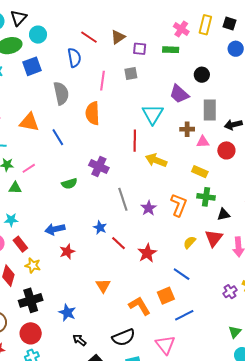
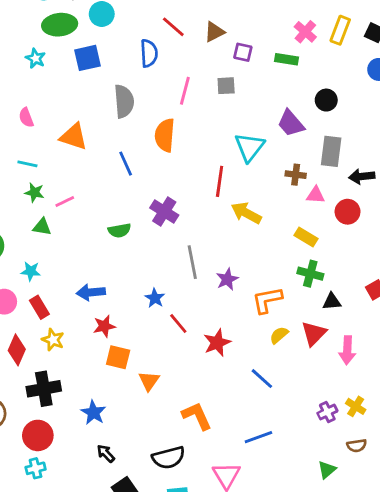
blue line: (58, 137) -> (126, 164), moved
orange L-shape: (179, 205) -> (267, 300), moved, turned -130
orange square: (166, 296) -> (118, 357), moved, turned 30

